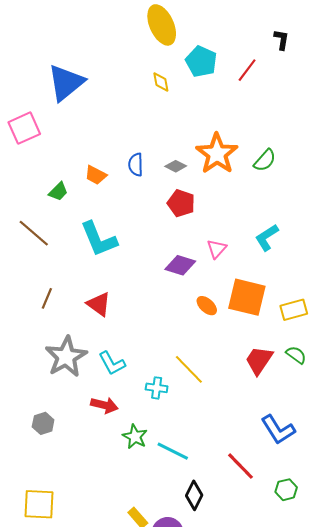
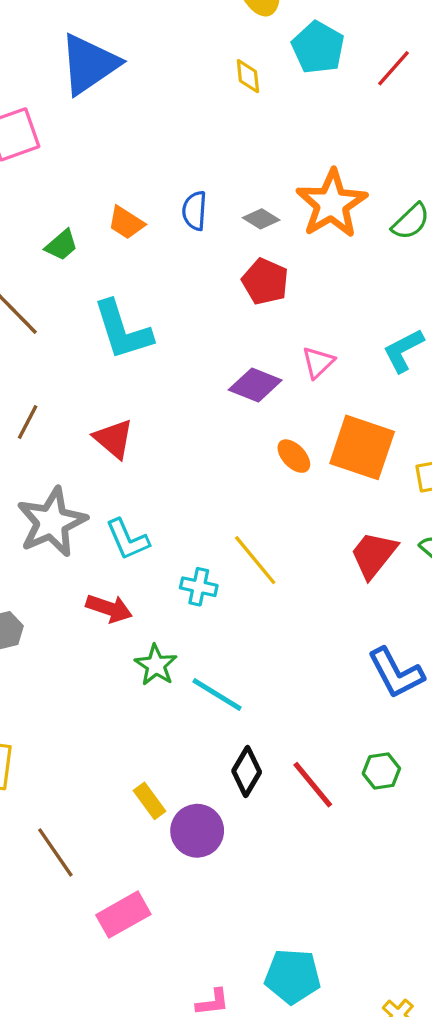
red line: (241, 466) -> (313, 785), moved
green hexagon: (286, 490) -> (381, 771), moved

